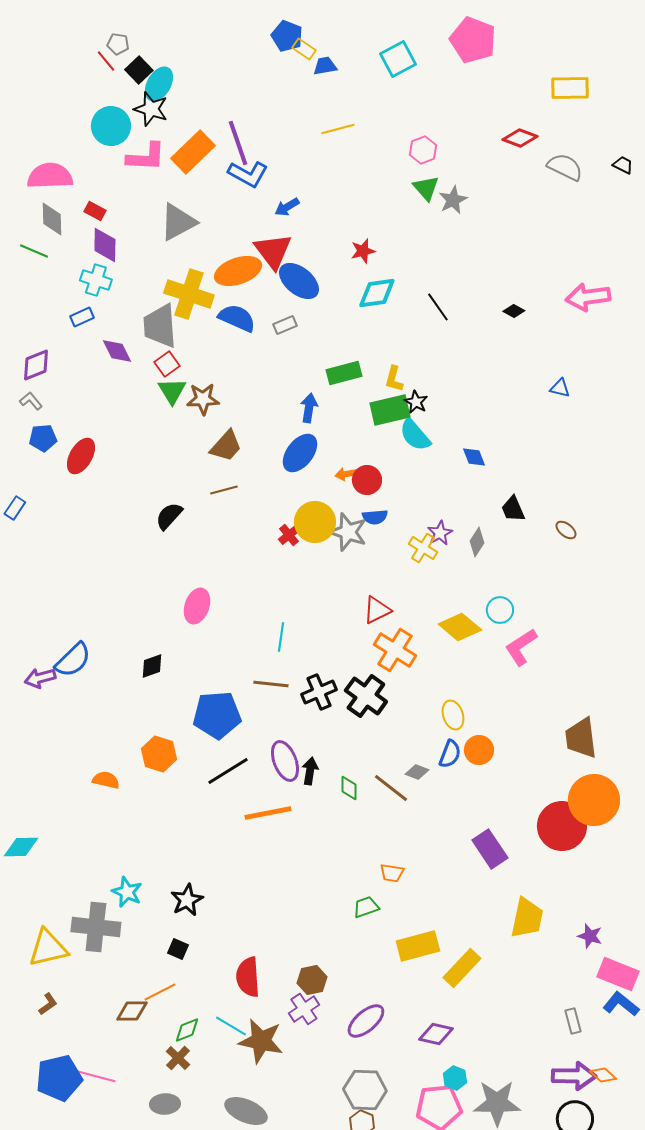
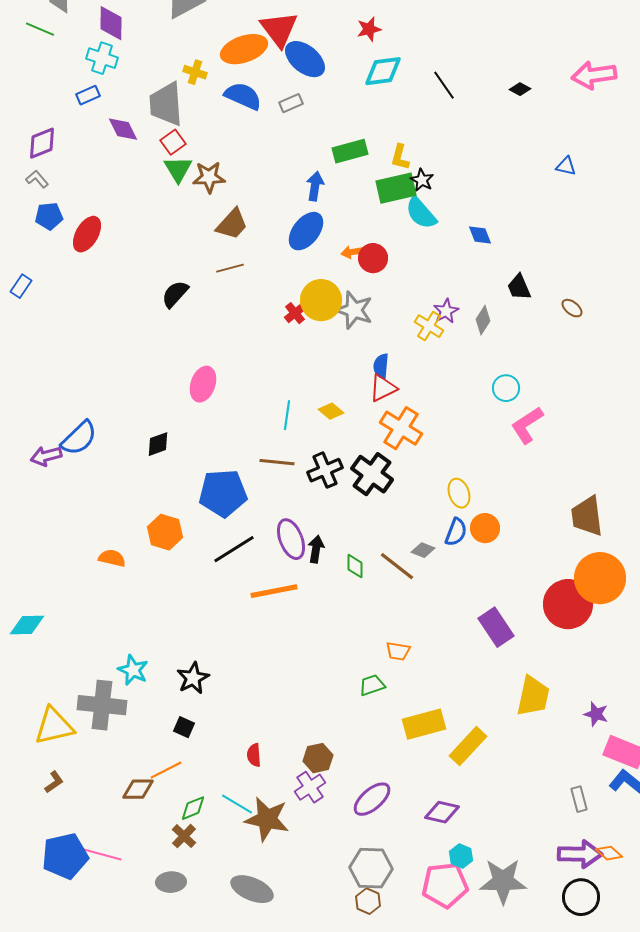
yellow cross: (189, 294) -> (195, 72), size x0.5
blue semicircle: (375, 517) -> (381, 366), moved, turned 100
yellow diamond: (460, 627) -> (331, 411), moved, size x0.6
red semicircle: (248, 977) -> (254, 755), size x0.6

